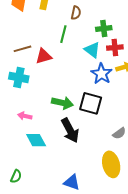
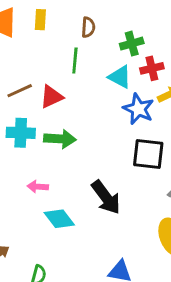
green arrow: (62, 103) -> (60, 139), moved
black square: (91, 103) -> (148, 154), moved

